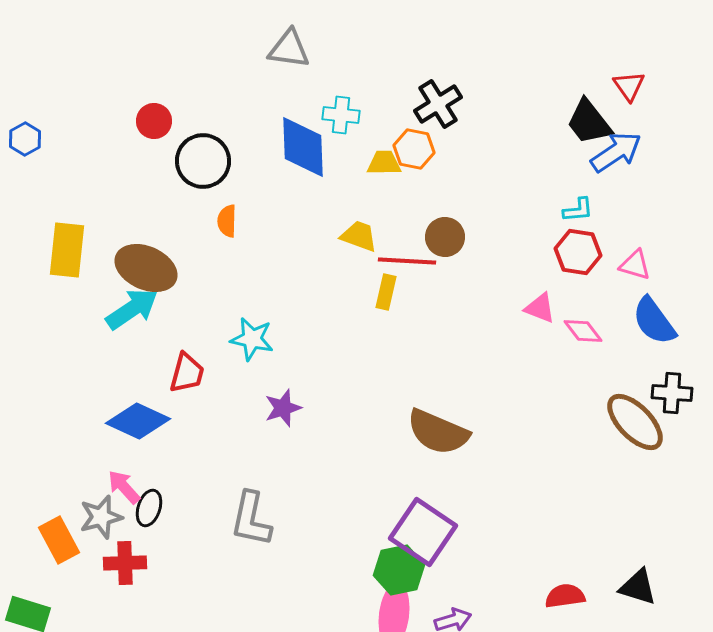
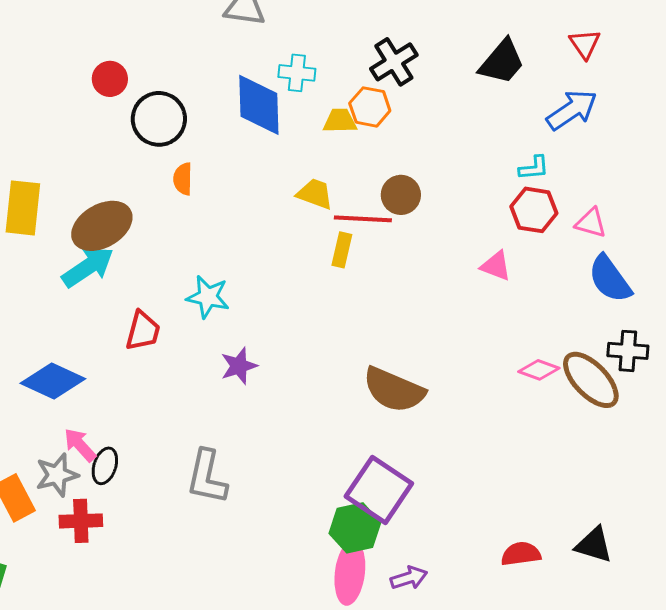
black trapezoid: (589, 122) -> (502, 62), moved, turned -102
brown ellipse: (146, 268) -> (102, 226), turned -54
pink diamond: (583, 331) -> (539, 370), moved, turned -33
blue diamond: (138, 421) -> (53, 381), moved

